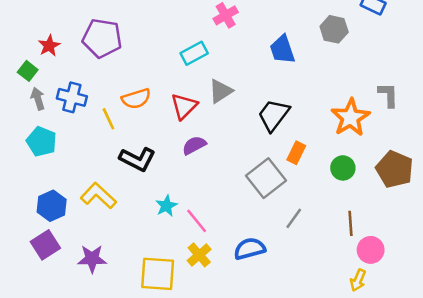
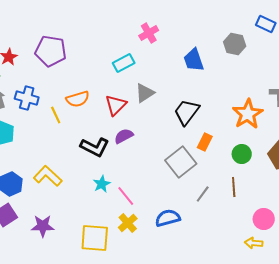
black L-shape: (137, 159) -> (95, 147), moved
brown line: (350, 223) -> (234, 187), moved
yellow arrow: (358, 280) -> (254, 243), turned 72

